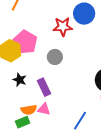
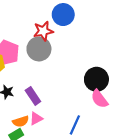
gray circle: (55, 57) -> (39, 49), moved, size x1.5
pink triangle: (44, 109) -> (36, 119), turned -32

